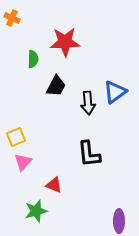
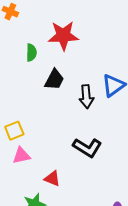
black L-shape: (89, 154) -> (87, 148), turned -52
pink triangle: (23, 162) -> (21, 156), turned 36

